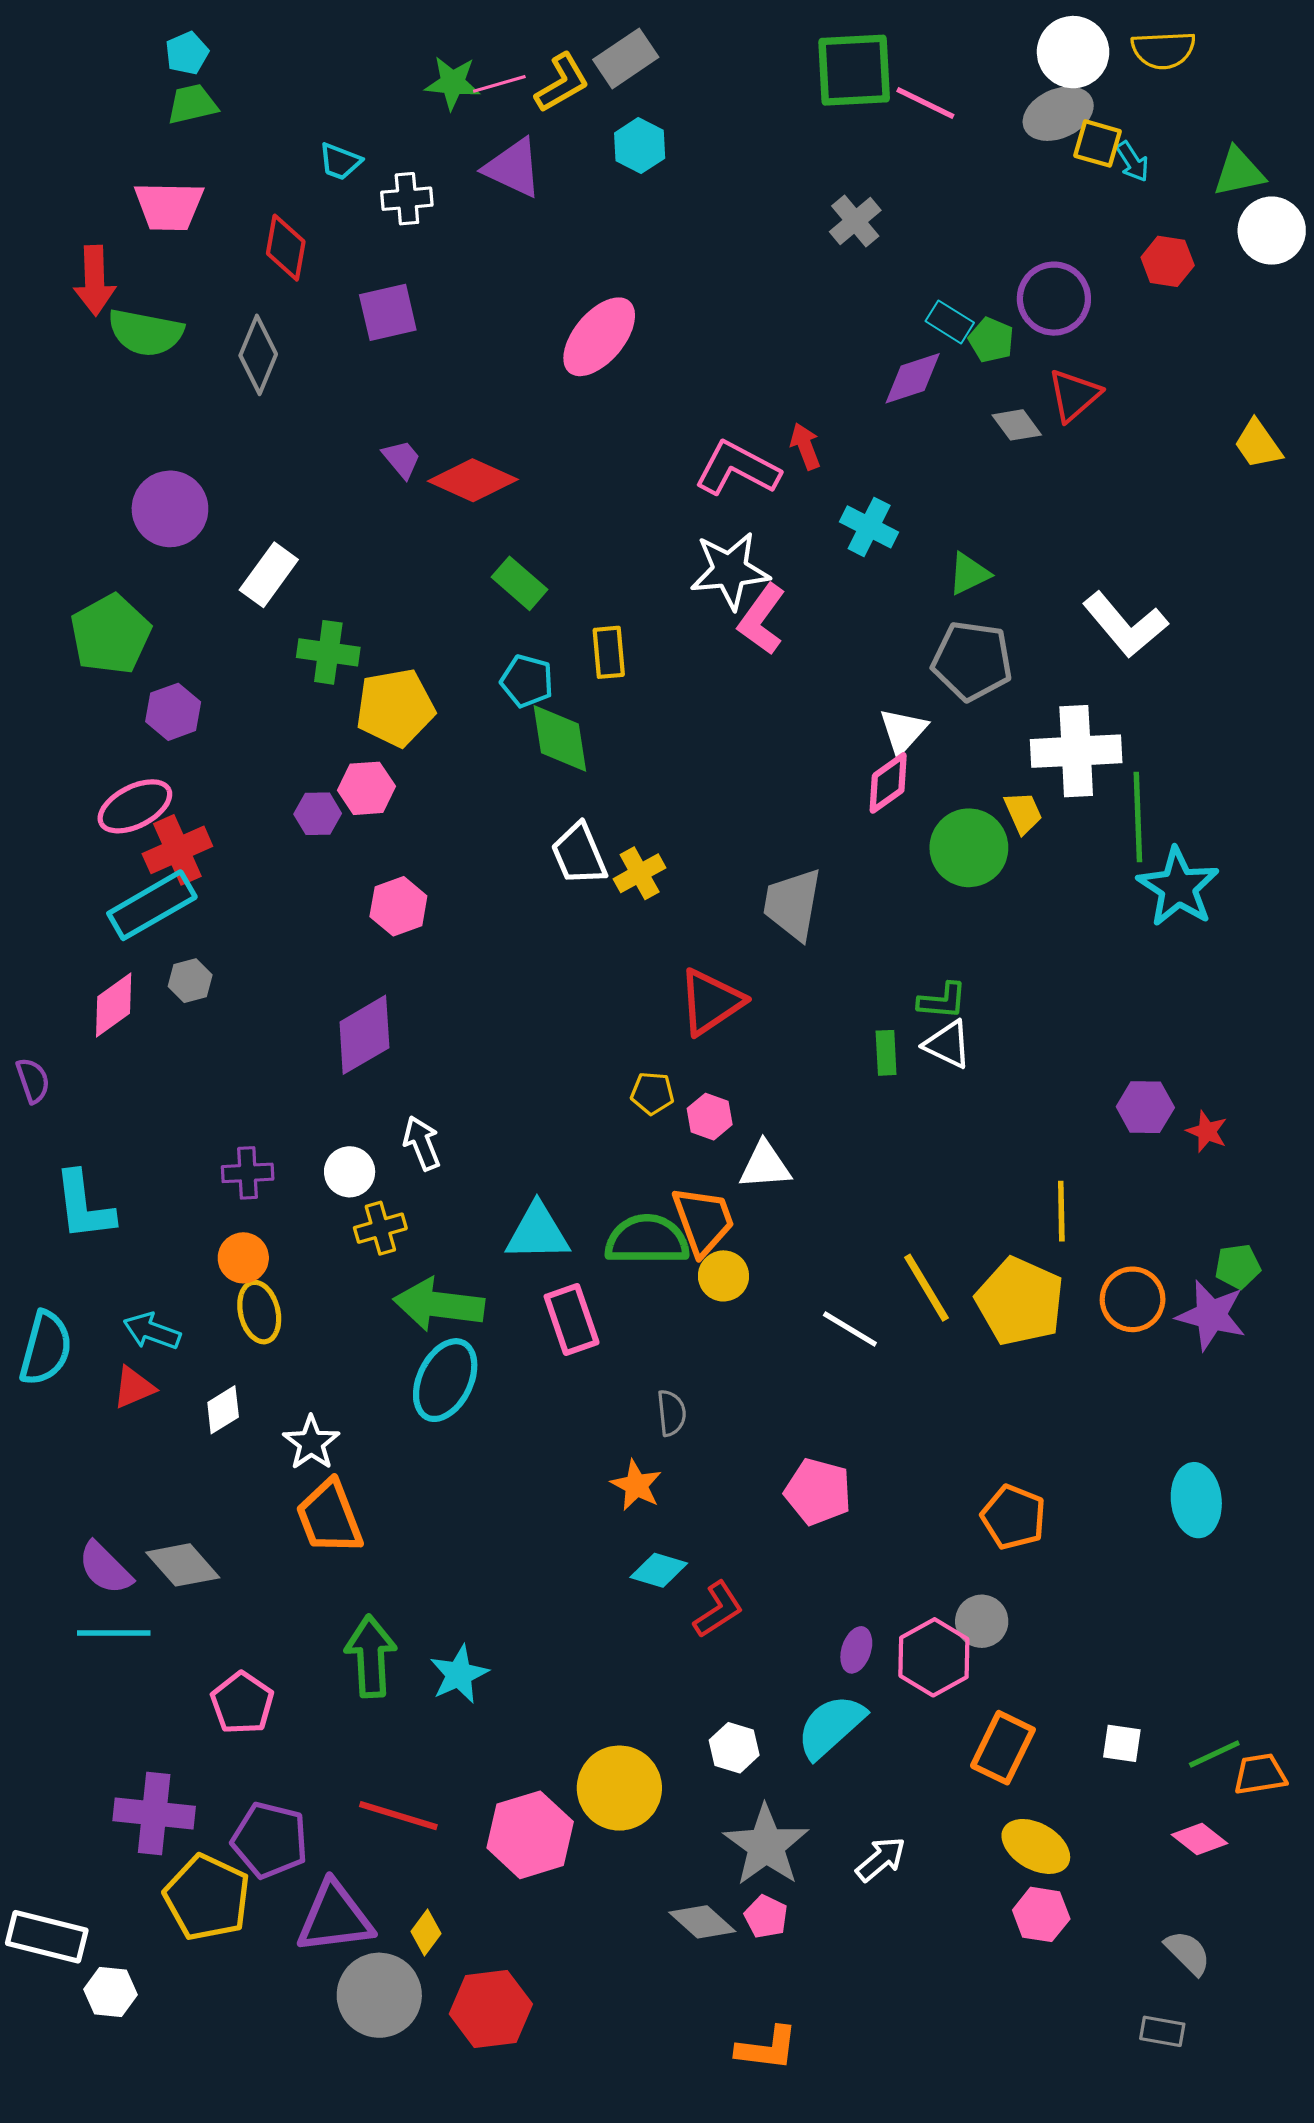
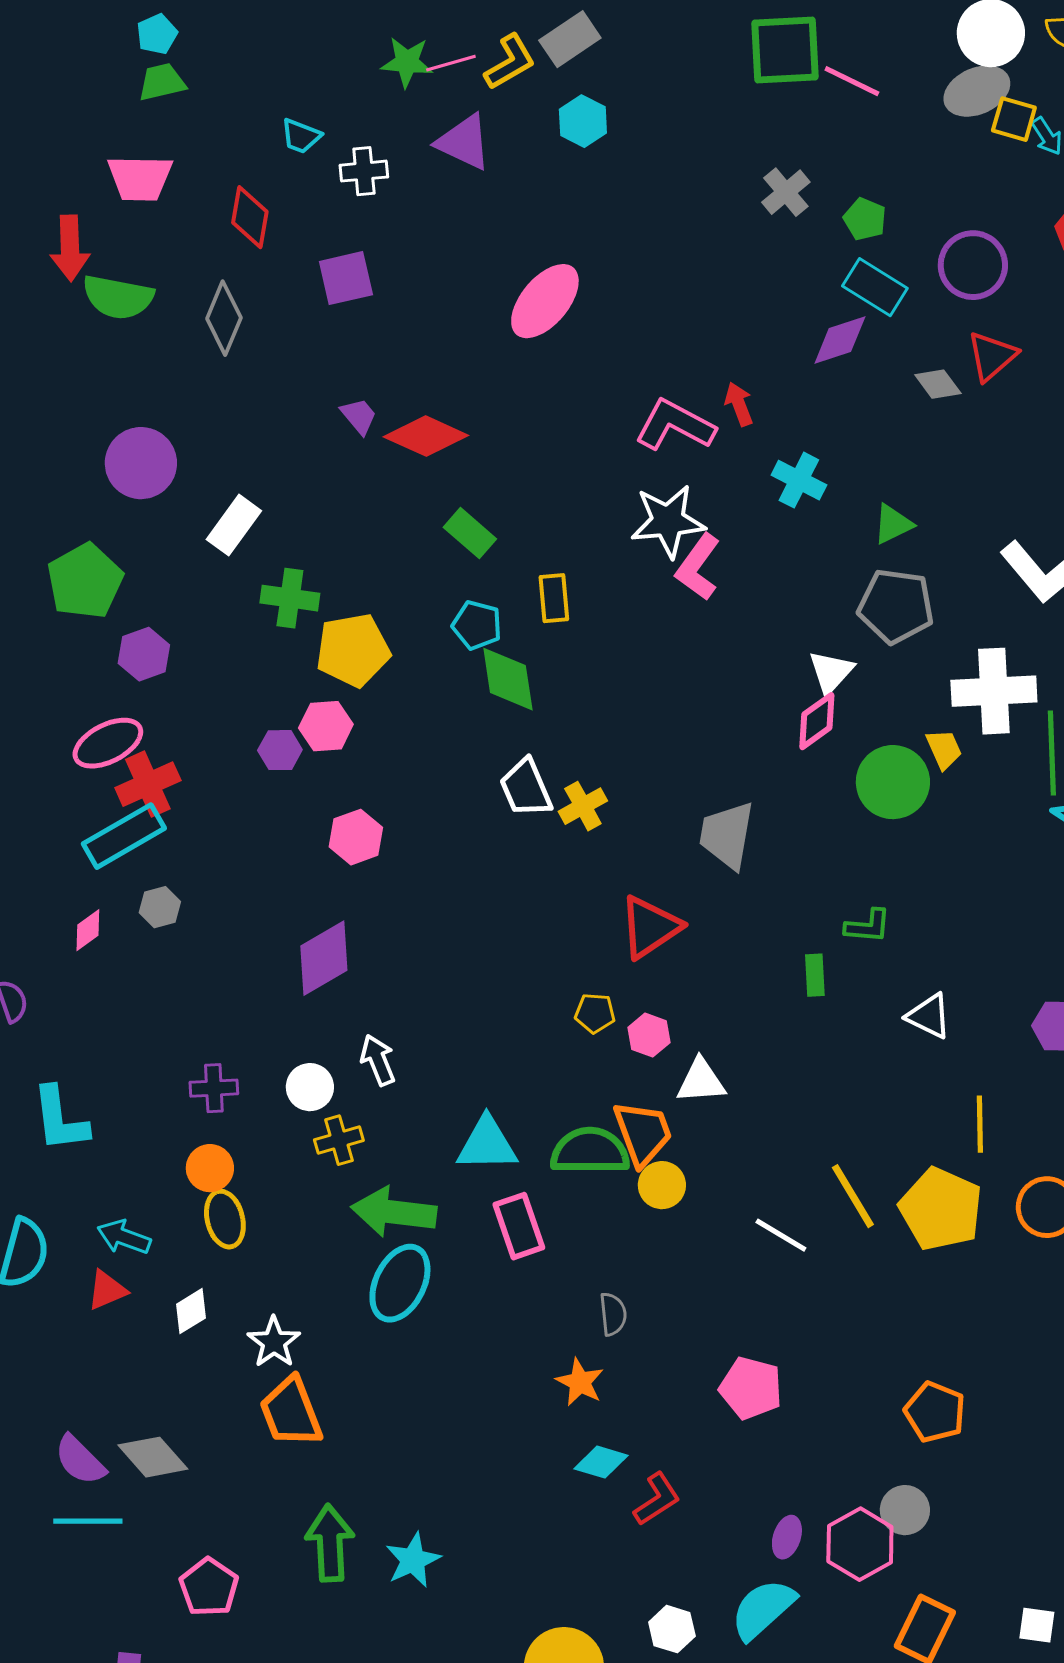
cyan rectangle: (950, 322) -> (875, 287), size x1.4
green pentagon: (991, 340) -> (865, 219), moved
pink diamond: (114, 1005) -> (88, 930), size x0.7
white triangle: (948, 1044) -> (929, 1016), moved

